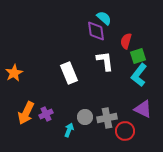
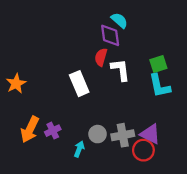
red semicircle: (126, 41) -> (101, 57), moved
cyan L-shape: (139, 75) -> (159, 86), turned -50
purple triangle: (143, 109) -> (150, 134), moved

